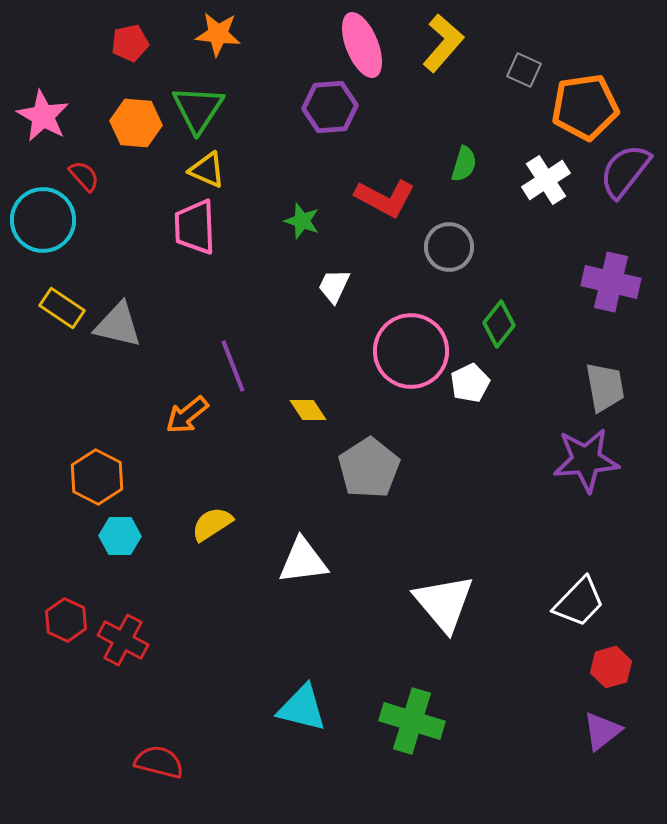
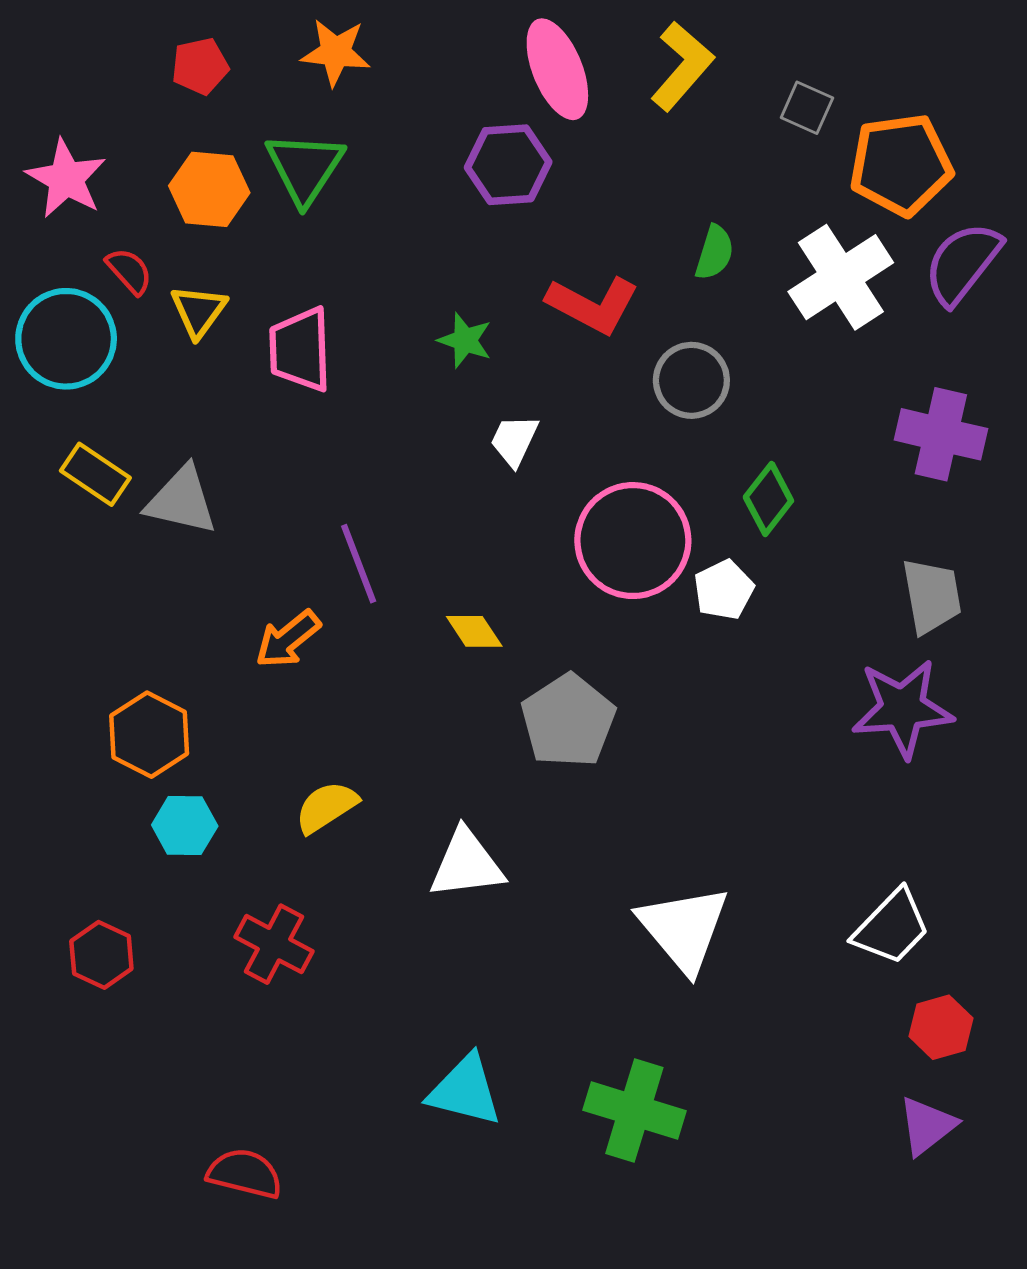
yellow triangle: (207, 170) -> (199, 311), moved, turned 42
white cross: (546, 180) -> (841, 277), size x1.4
red cross: (123, 640) -> (274, 944), moved

